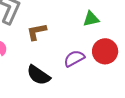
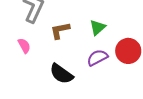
green triangle: (91, 19) -> (98, 27), moved, turned -30

